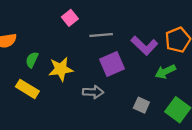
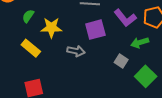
yellow rectangle: (27, 89) -> (31, 48), moved
gray square: (141, 105) -> (121, 61), moved

